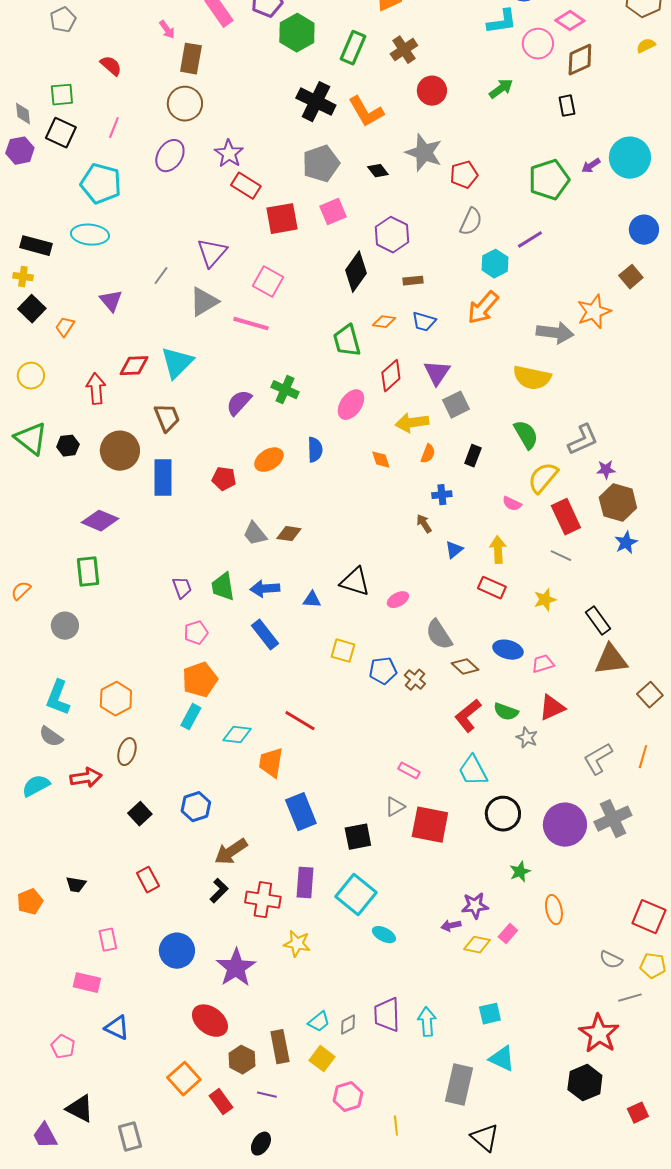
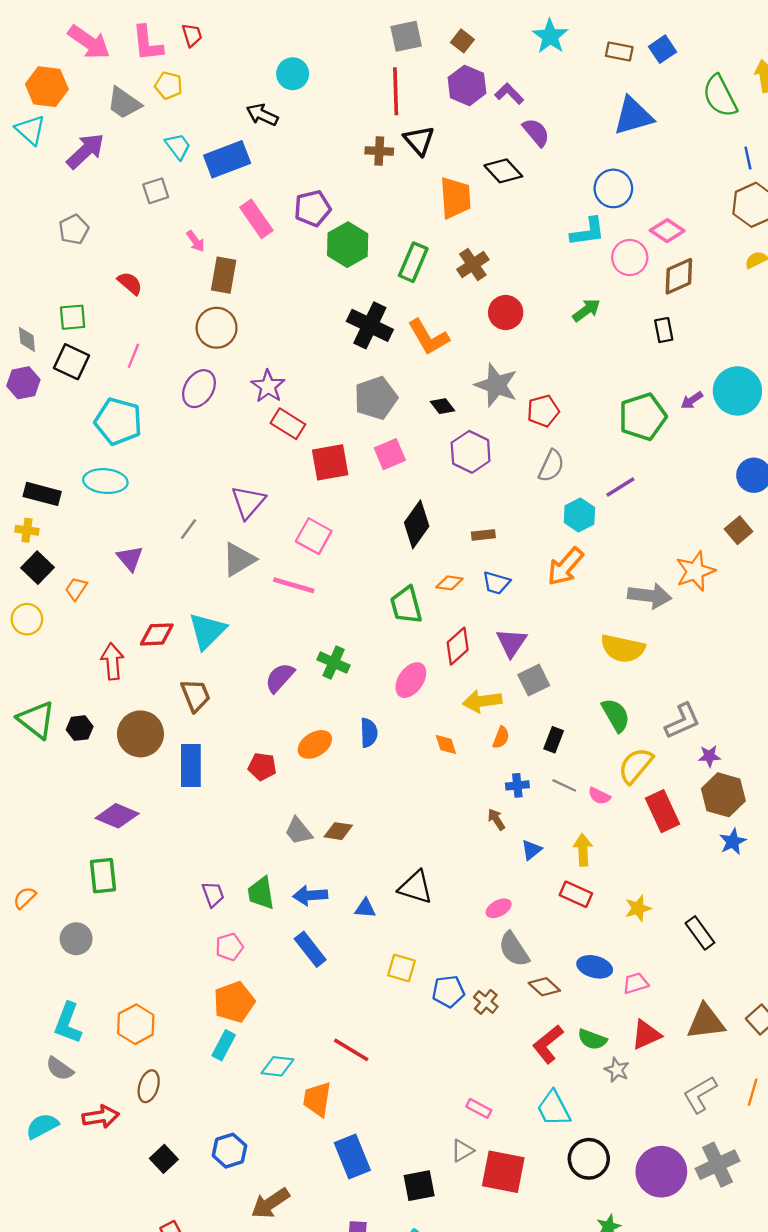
purple hexagon: (392, 235) -> (471, 452), moved
yellow circle: (31, 376) -> (27, 619), moved
gray line: (561, 556) -> (564, 785), moved
pink ellipse: (398, 600) -> (499, 908), moved
brown triangle: (611, 660) -> (706, 1022), moved

